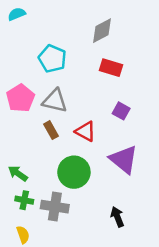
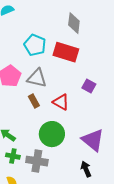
gray diamond: (102, 31) -> (74, 23), turned -55
red rectangle: (111, 68) -> (66, 52), moved, size x1.4
purple triangle: (124, 159) -> (93, 140), moved

